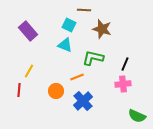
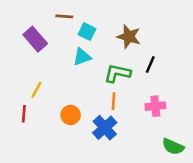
brown line: (84, 10) -> (64, 16), moved
cyan triangle: (65, 45) -> (82, 57), turned -42
black line: (125, 64) -> (150, 64), moved
orange line: (77, 77) -> (114, 101), moved, turned -64

